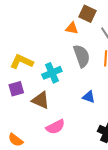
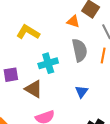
yellow L-shape: (22, 62) -> (28, 32), moved
blue triangle: (89, 97) -> (82, 92), turned 40

